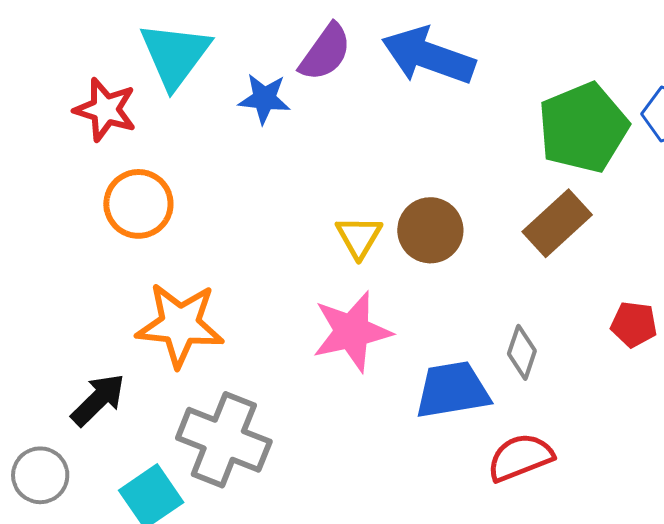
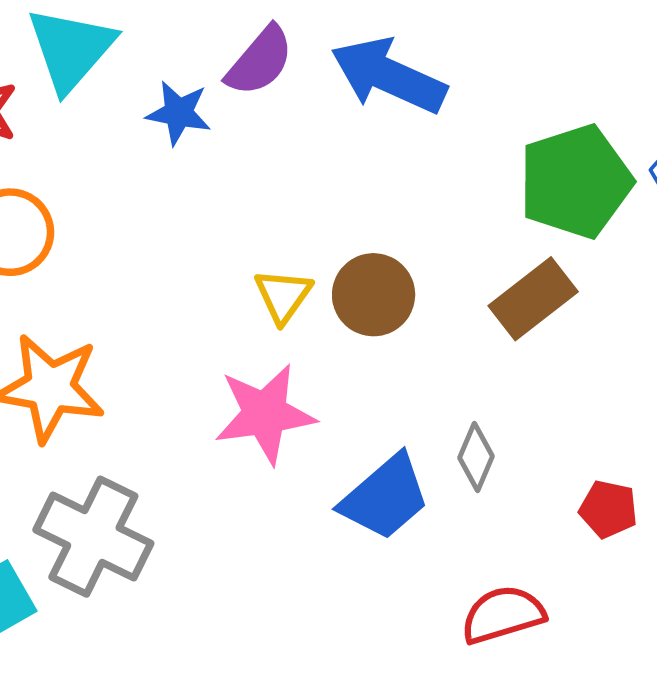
red pentagon: (634, 324) -> (608, 509), moved
blue trapezoid: (452, 390) -> (385, 497), turned 144
red semicircle: (520, 457) -> (503, 615), moved

